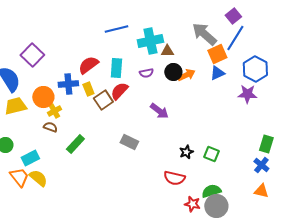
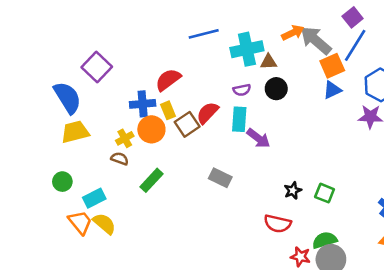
cyan rectangle: (116, 68) -> (239, 119), moved
orange arrow: (186, 75) -> (293, 33), moved
orange circle: (43, 97) -> (151, 129), moved

